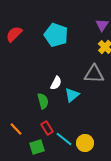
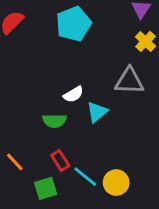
cyan pentagon: (56, 35) -> (74, 24), turned 30
white semicircle: (56, 83) -> (74, 94), turned 32
green semicircle: (43, 101) -> (54, 121), turned 105

